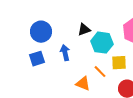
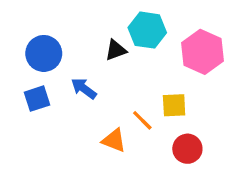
cyan hexagon: (102, 43) -> (147, 30), moved
blue arrow: (65, 53) -> (84, 89), turned -42

